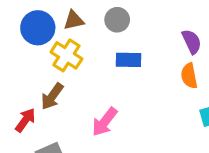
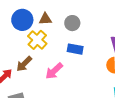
pink arrow: (105, 122) -> (54, 71), moved

